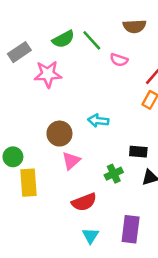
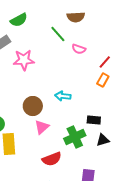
brown semicircle: (134, 26) -> (76, 17), moved
green semicircle: (63, 39) -> (19, 20), moved
green cross: (114, 174) -> (75, 137), size x1.5

